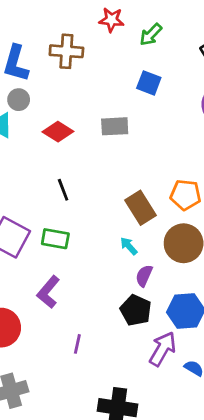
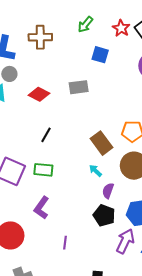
red star: (112, 20) -> (121, 28), moved, turned 30
green arrow: (151, 35) -> (85, 25), moved
black line: (63, 190) -> (46, 135), turned 56

